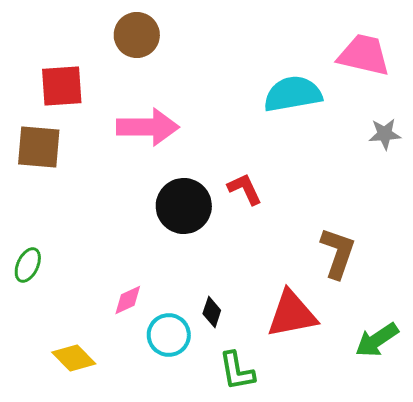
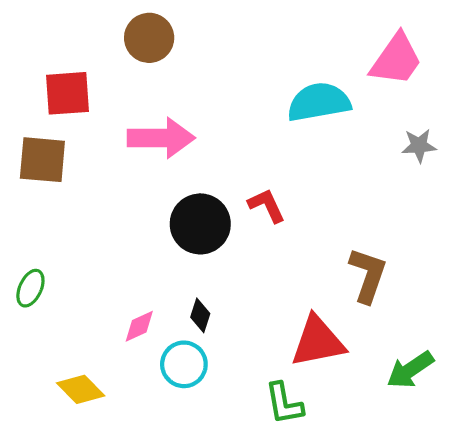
pink trapezoid: (364, 55) -> (396, 60), turned 112
black diamond: (212, 312) -> (200, 315), moved
green L-shape: (237, 371) -> (284, 404), moved

